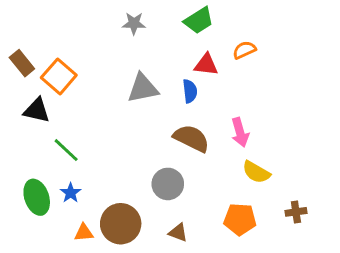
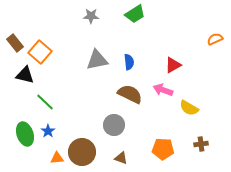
orange semicircle: (244, 50) -> (215, 39), moved
red triangle: (206, 65) -> (173, 65), moved, turned -36
pink arrow: (240, 132) -> (163, 90), turned 126
yellow semicircle: (256, 172) -> (189, 108), moved

